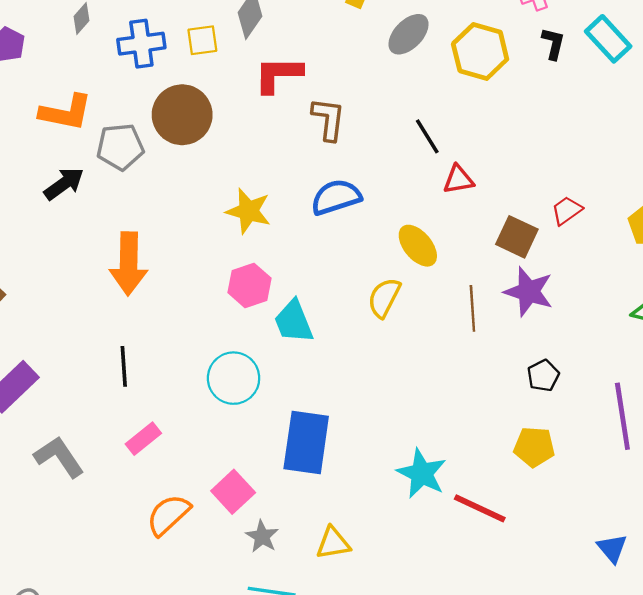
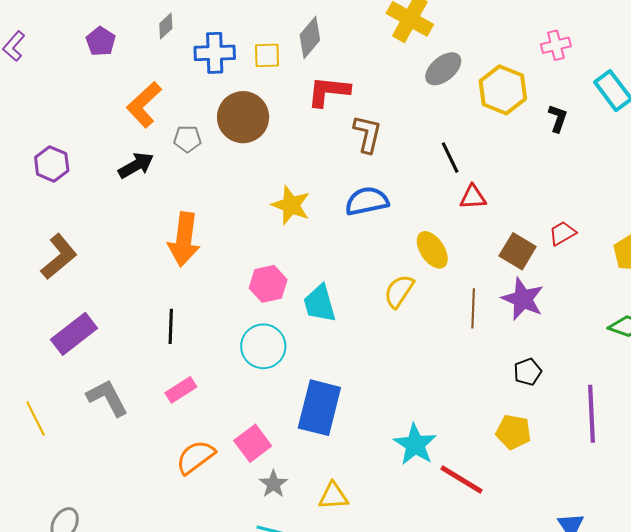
black L-shape: (553, 44) -> (558, 118), moved
orange L-shape: (66, 112) -> (144, 105), turned 120
gray pentagon: (120, 147) -> (187, 139), size x0.7
pink hexagon: (249, 285) -> (268, 284), moved

